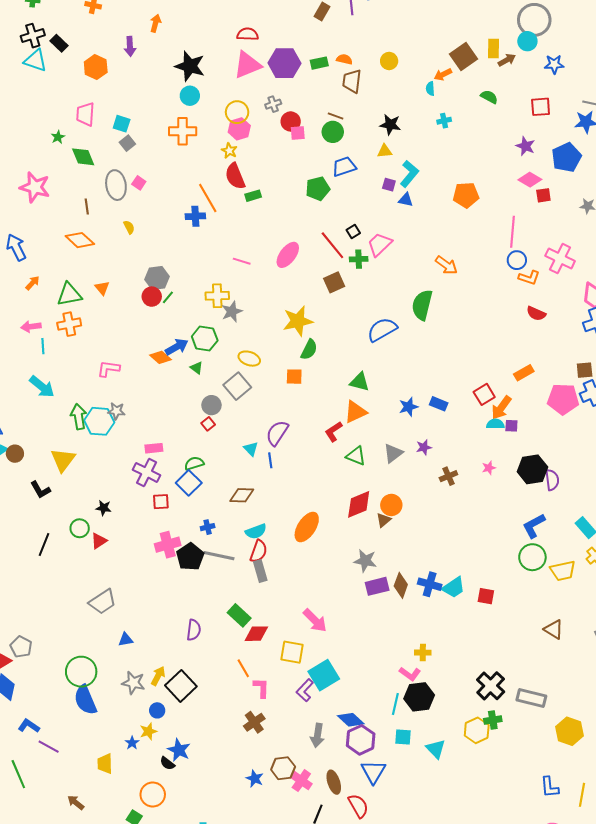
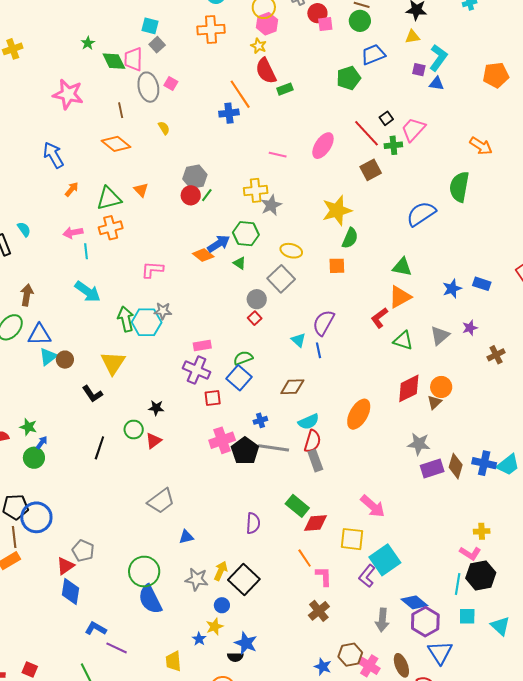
pink trapezoid: (85, 114) -> (133, 59), moved
black semicircle: (167, 763) -> (235, 657), turned -35

